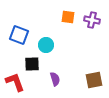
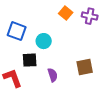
orange square: (68, 17) -> (66, 13), turned 32
brown square: (94, 80) -> (85, 67), moved

